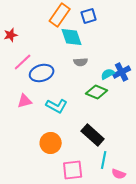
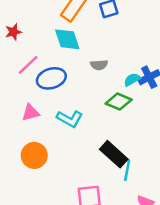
cyan diamond: (72, 37) -> (67, 39), moved
orange circle: (51, 143) -> (34, 155), moved
cyan line: (104, 160) -> (127, 170), moved

